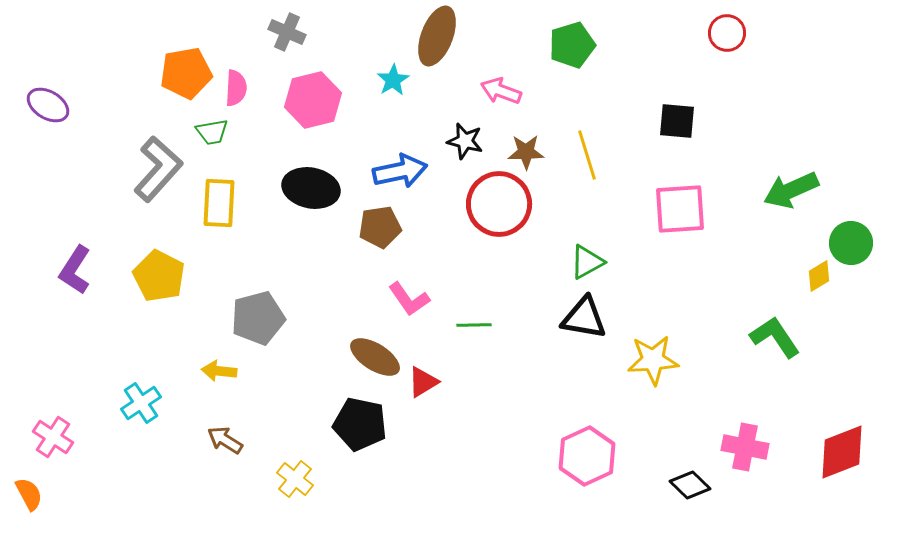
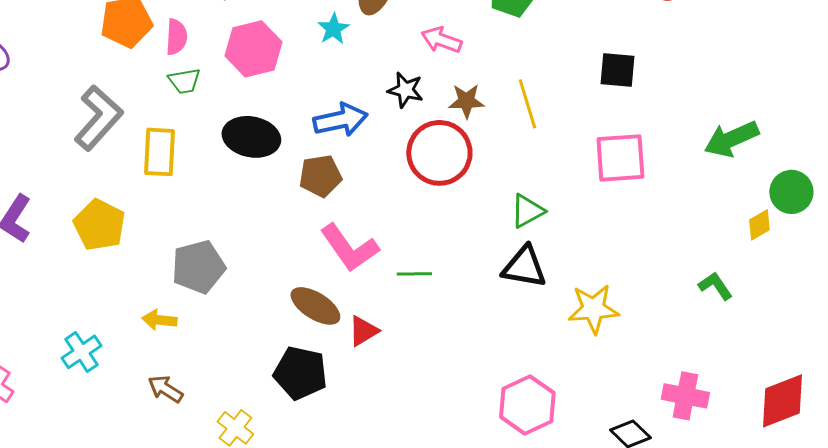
green trapezoid: (212, 132) -> (184, 81), moved
pink L-shape: (409, 299) -> (349, 248), size x1.4
green L-shape: (775, 337) -> (715, 286), size x0.7

